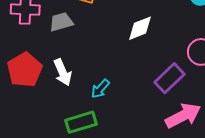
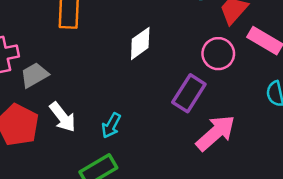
gray trapezoid: (61, 22) -> (34, 75), moved

